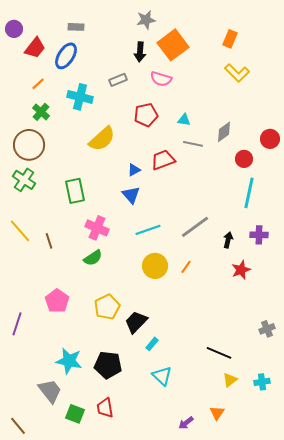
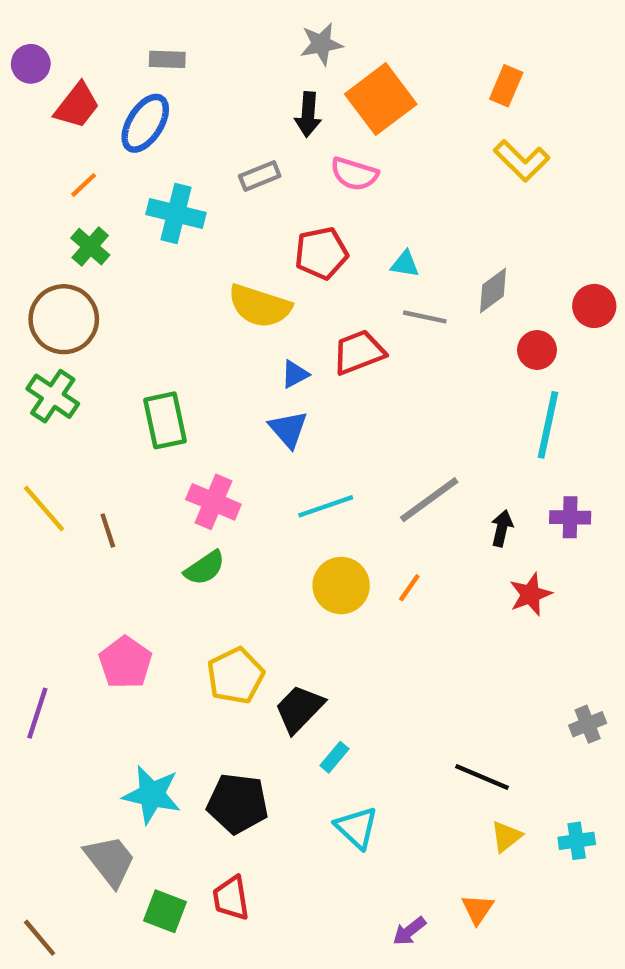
yellow semicircle: (102, 139) -> (260, 306), moved, turned 60

